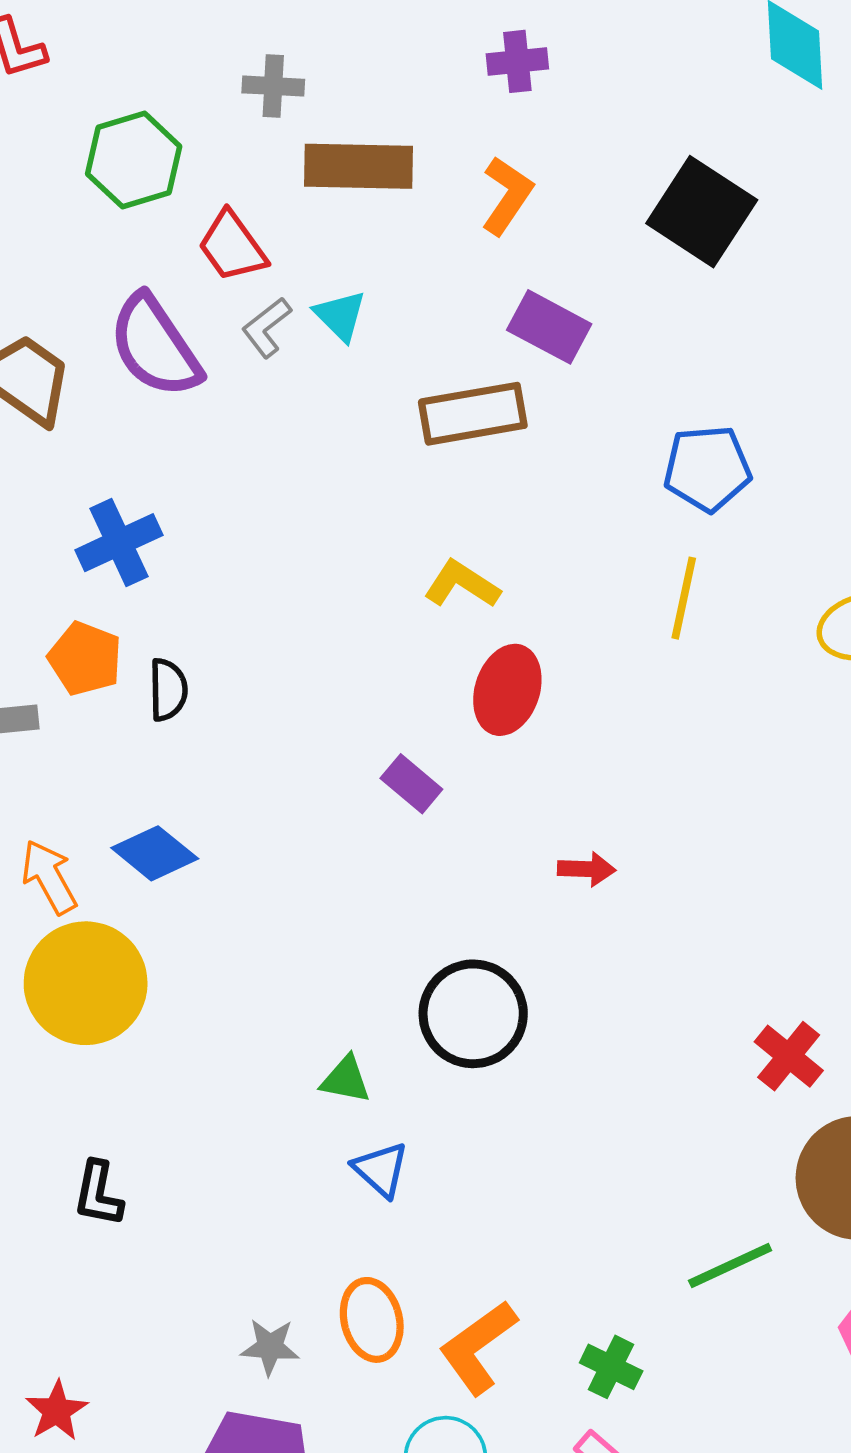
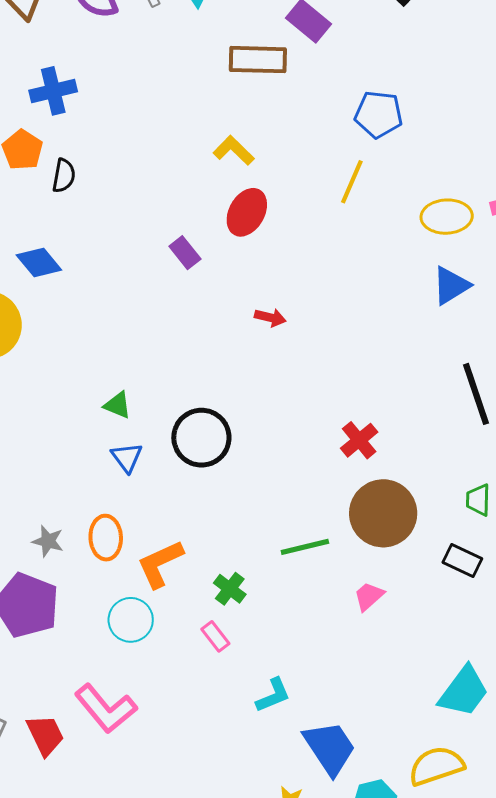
black circle: (473, 1014) -> (201, 438), moved

